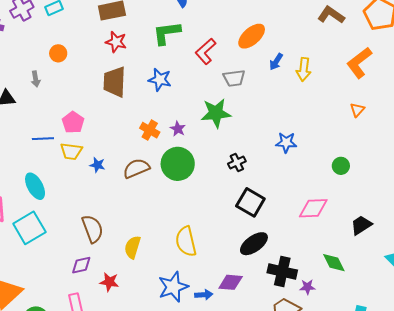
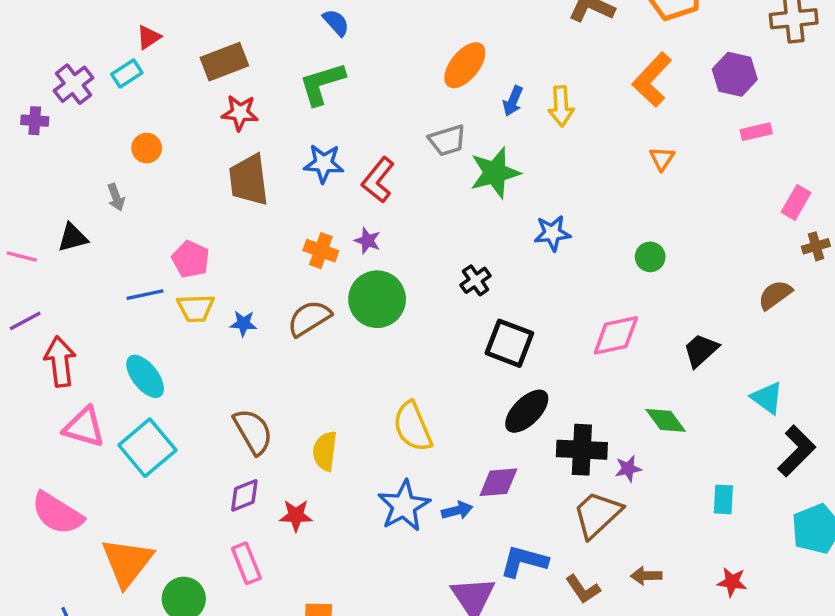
red L-shape: (206, 51) -> (378, 180), moved
green star: (216, 113) -> (495, 173), moved

